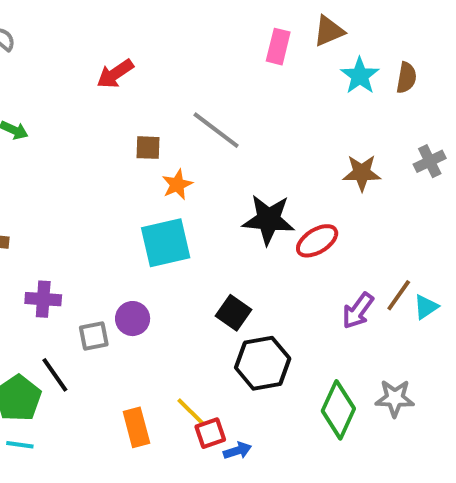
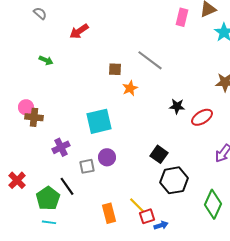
red arrow: (115, 74) -> (79, 31), moved
black star: (269, 219) -> (177, 106), size x0.6
cyan square: (166, 243) -> (99, 121), moved
purple cross: (43, 299) -> (61, 147), turned -30

